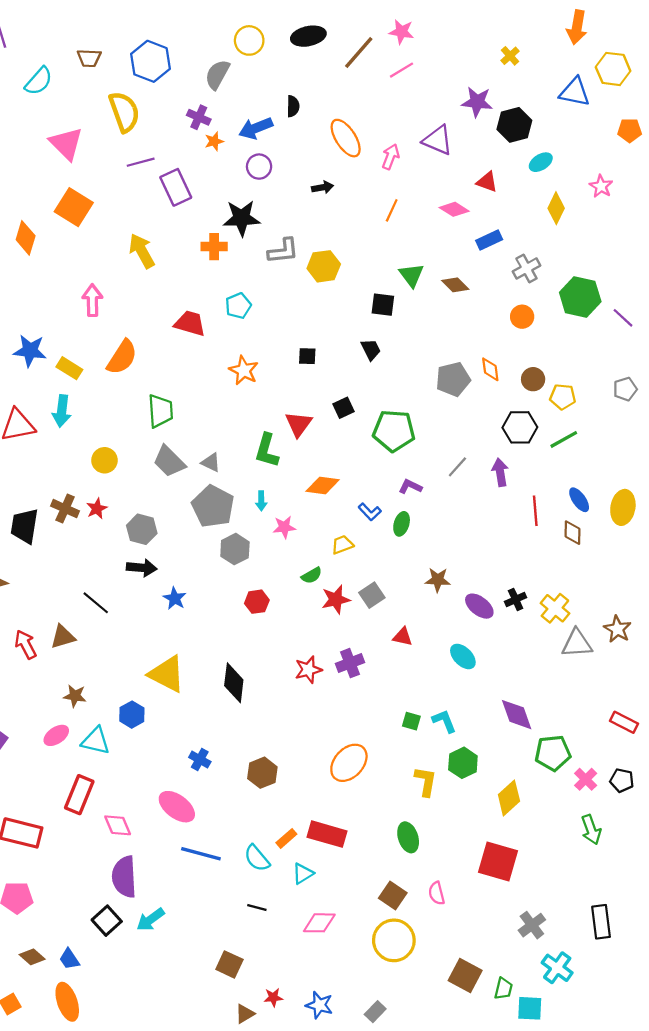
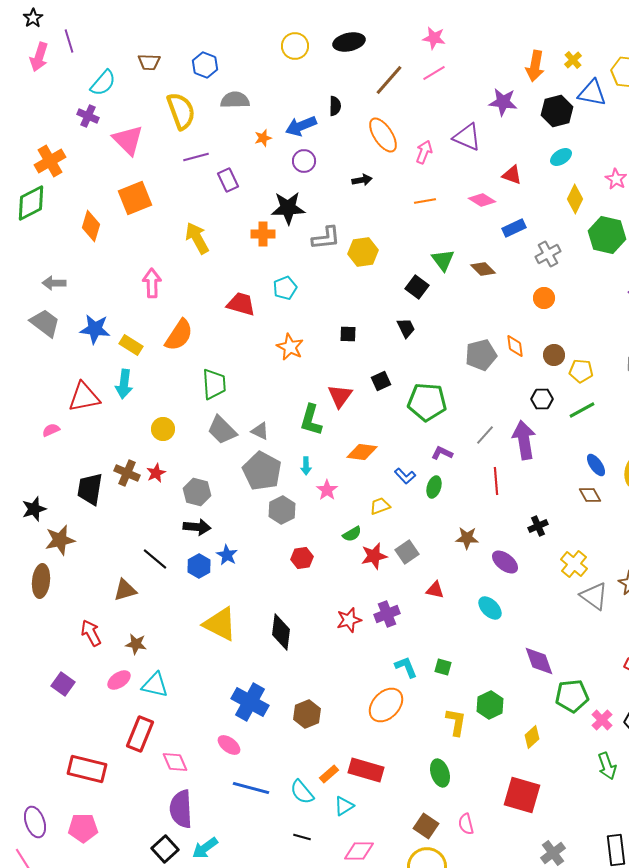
orange arrow: (577, 27) -> (535, 66), moved
brown line: (359, 53) -> (389, 80), moved
yellow cross: (510, 56) -> (573, 60), moved
blue hexagon: (151, 61) -> (205, 65), size x0.7
gray semicircle: (217, 74) -> (235, 100), moved, turned 60
purple cross: (199, 117) -> (88, 116), moved
black hexagon: (514, 125) -> (557, 111), moved
purple rectangle: (176, 187) -> (228, 180), size x0.7
orange square: (74, 207) -> (135, 198), turned 36
orange line: (392, 210) -> (425, 201), turned 55
green hexagon: (580, 297) -> (607, 235), moved
black square: (383, 305) -> (417, 287), turned 30
black hexagon: (520, 427) -> (542, 399), size x0.7
purple arrow: (500, 472) -> (524, 440), size x1.5
red line: (535, 511) -> (496, 481), moved
pink star: (284, 527) -> (327, 490), turned -30
brown diamond: (573, 533) -> (590, 495), turned -30
black cross: (516, 599) -> (538, 526), moved
gray triangle: (577, 643) -> (594, 596), turned 40
red arrow: (26, 644) -> (91, 633), moved
blue hexagon: (132, 715) -> (199, 566), moved
cyan L-shape: (444, 721) -> (406, 667), moved
blue cross: (200, 760) -> (250, 702), size x1.8
yellow diamond: (509, 798) -> (532, 737), size x0.7
pink ellipse: (177, 807) -> (229, 745), size x0.7

